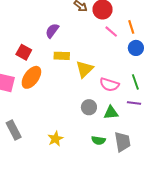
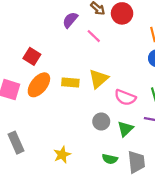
purple semicircle: (52, 31) -> (70, 20), moved
pink line: (111, 32) -> (94, 36), moved
yellow rectangle: (62, 56) -> (70, 83), moved
green triangle: (111, 113) -> (125, 129), turned -42

